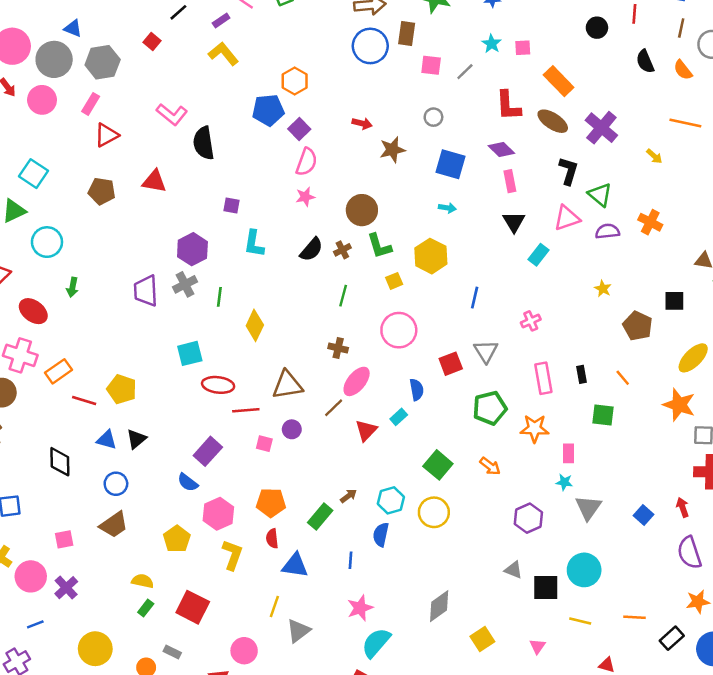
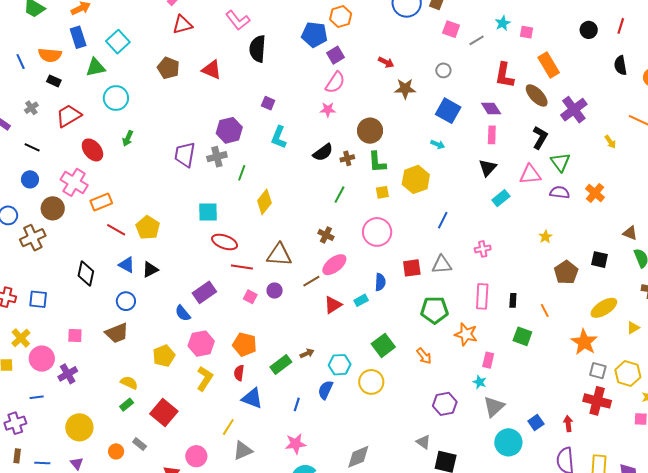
gray triangle: (486, 351) -> (442, 265), turned 45
cyan circle: (584, 570) -> (508, 442), moved

